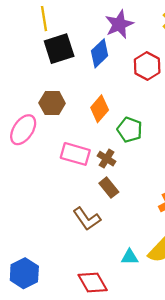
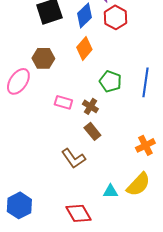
red hexagon: (147, 66) -> (115, 17), moved
orange diamond: (100, 109) -> (84, 48), moved
pink rectangle: (75, 154) -> (63, 102), size x0.7

